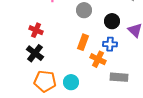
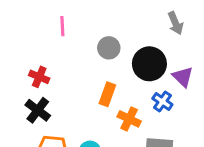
black circle: (112, 21) -> (149, 64), size x1.5
blue cross: (110, 44) -> (162, 102), moved, turned 32

